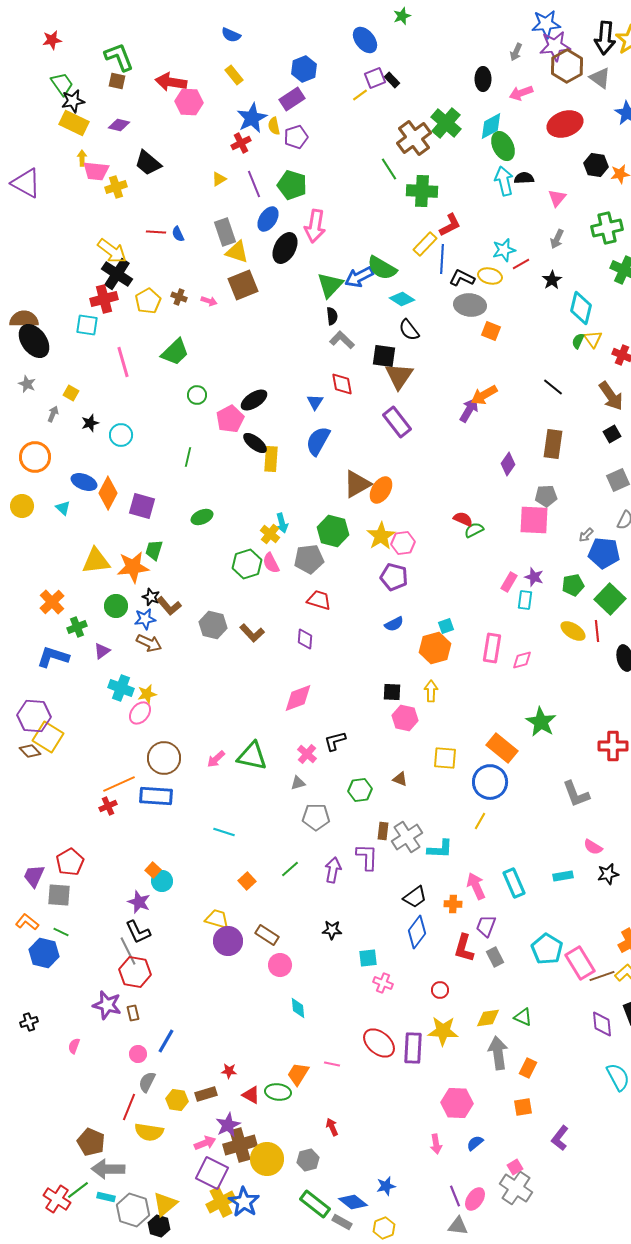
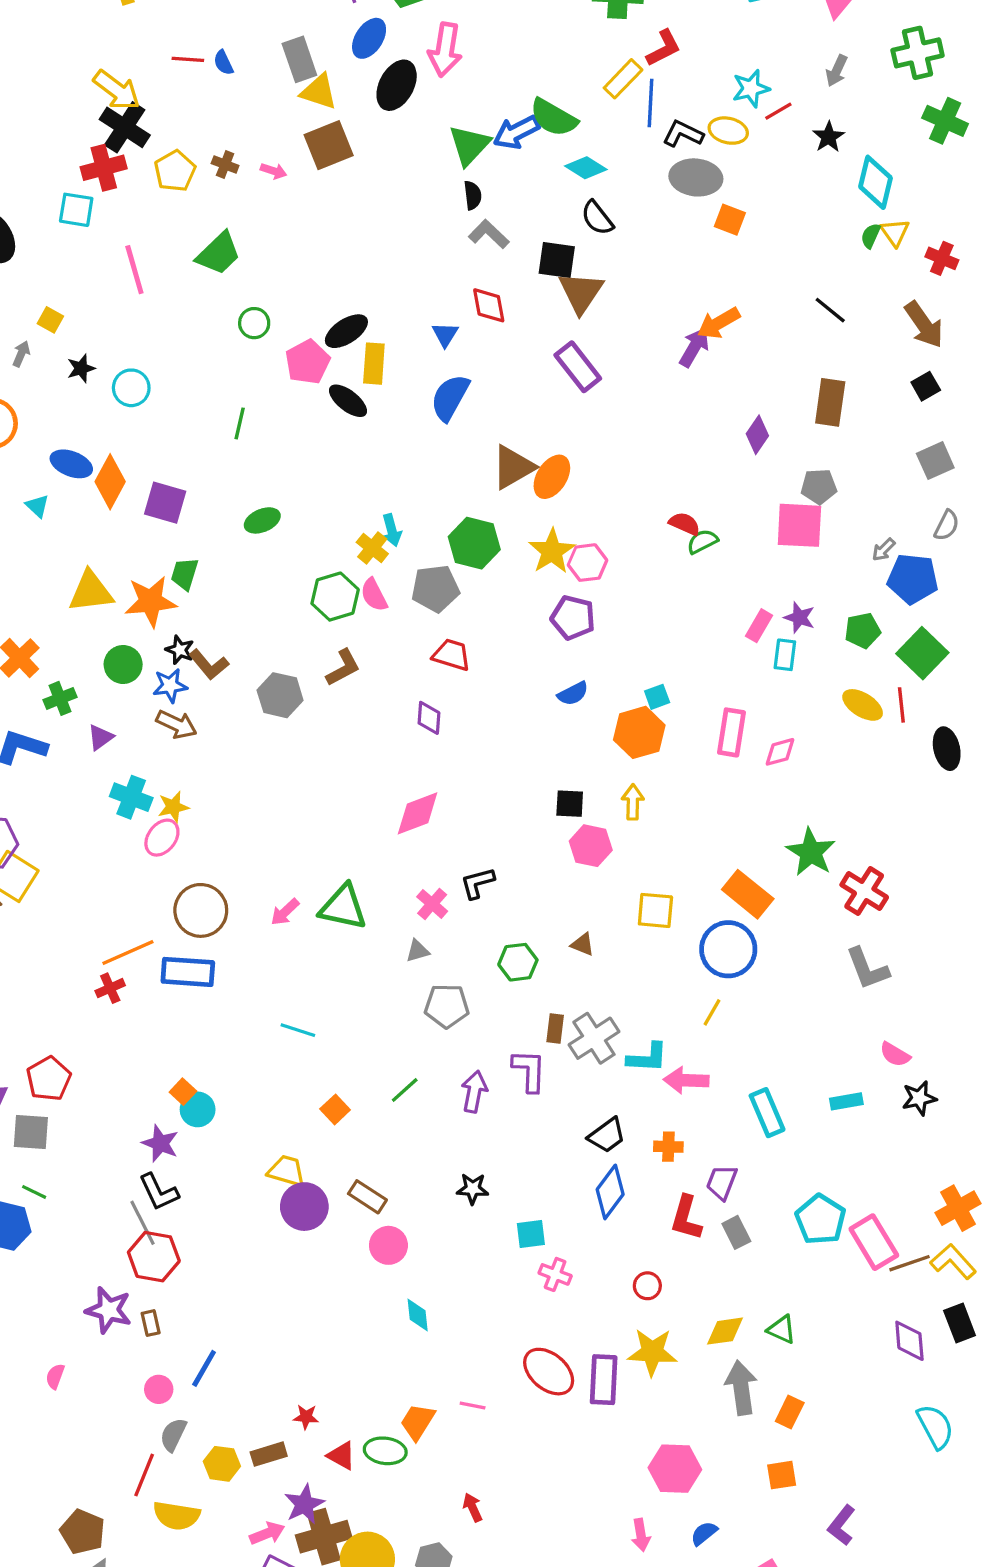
yellow rectangle: (271, 459) -> (374, 364), moved
brown L-shape: (252, 633) -> (343, 668), moved, turned -75
red cross: (613, 746) -> (864, 891), moved, turned 32
pink arrow: (476, 886) -> (686, 1080), moved, turned -64

